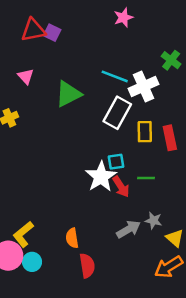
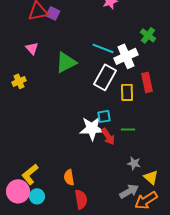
red rectangle: (170, 138) -> (147, 82), moved
white star: (101, 177) -> (92, 128), turned 30
gray arrow: (128, 229) -> (129, 191), moved

